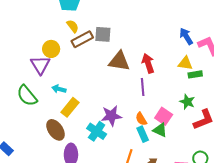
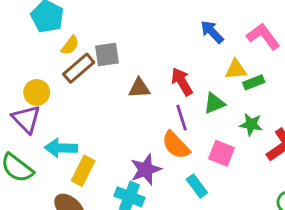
yellow semicircle: (73, 26) -> (70, 45), moved, turned 88
blue arrow: (186, 36) -> (212, 32), moved
brown triangle: (119, 61) -> (139, 88), size x0.7
cyan arrow: (59, 89) -> (61, 148), size x1.5
orange semicircle: (141, 119) -> (176, 145), moved, size x1.5
green triangle: (160, 130) -> (214, 103), moved, turned -35

